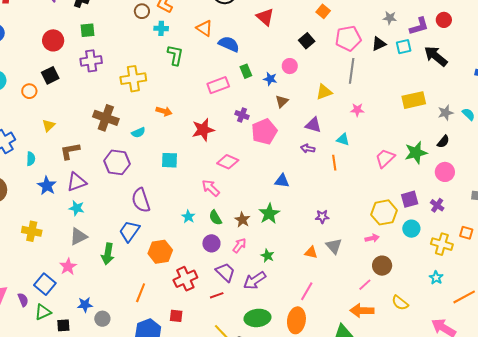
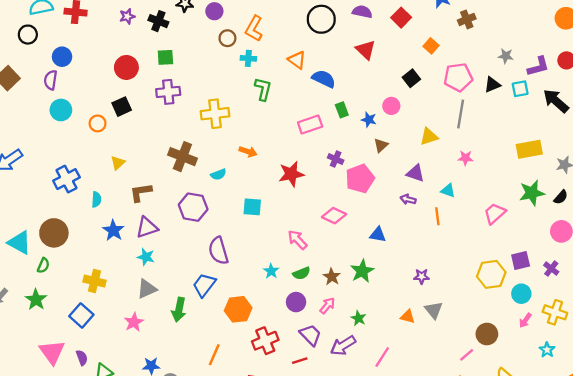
green star: (416, 153) -> (532, 193), moved
pink diamond: (228, 162) -> (334, 216), moved
green semicircle: (215, 218) -> (301, 273), turned -84
pink arrow: (372, 238) -> (525, 320), moved, turned 136
blue square: (45, 284) -> (81, 315), moved
pink line: (307, 291) -> (382, 357), moved

